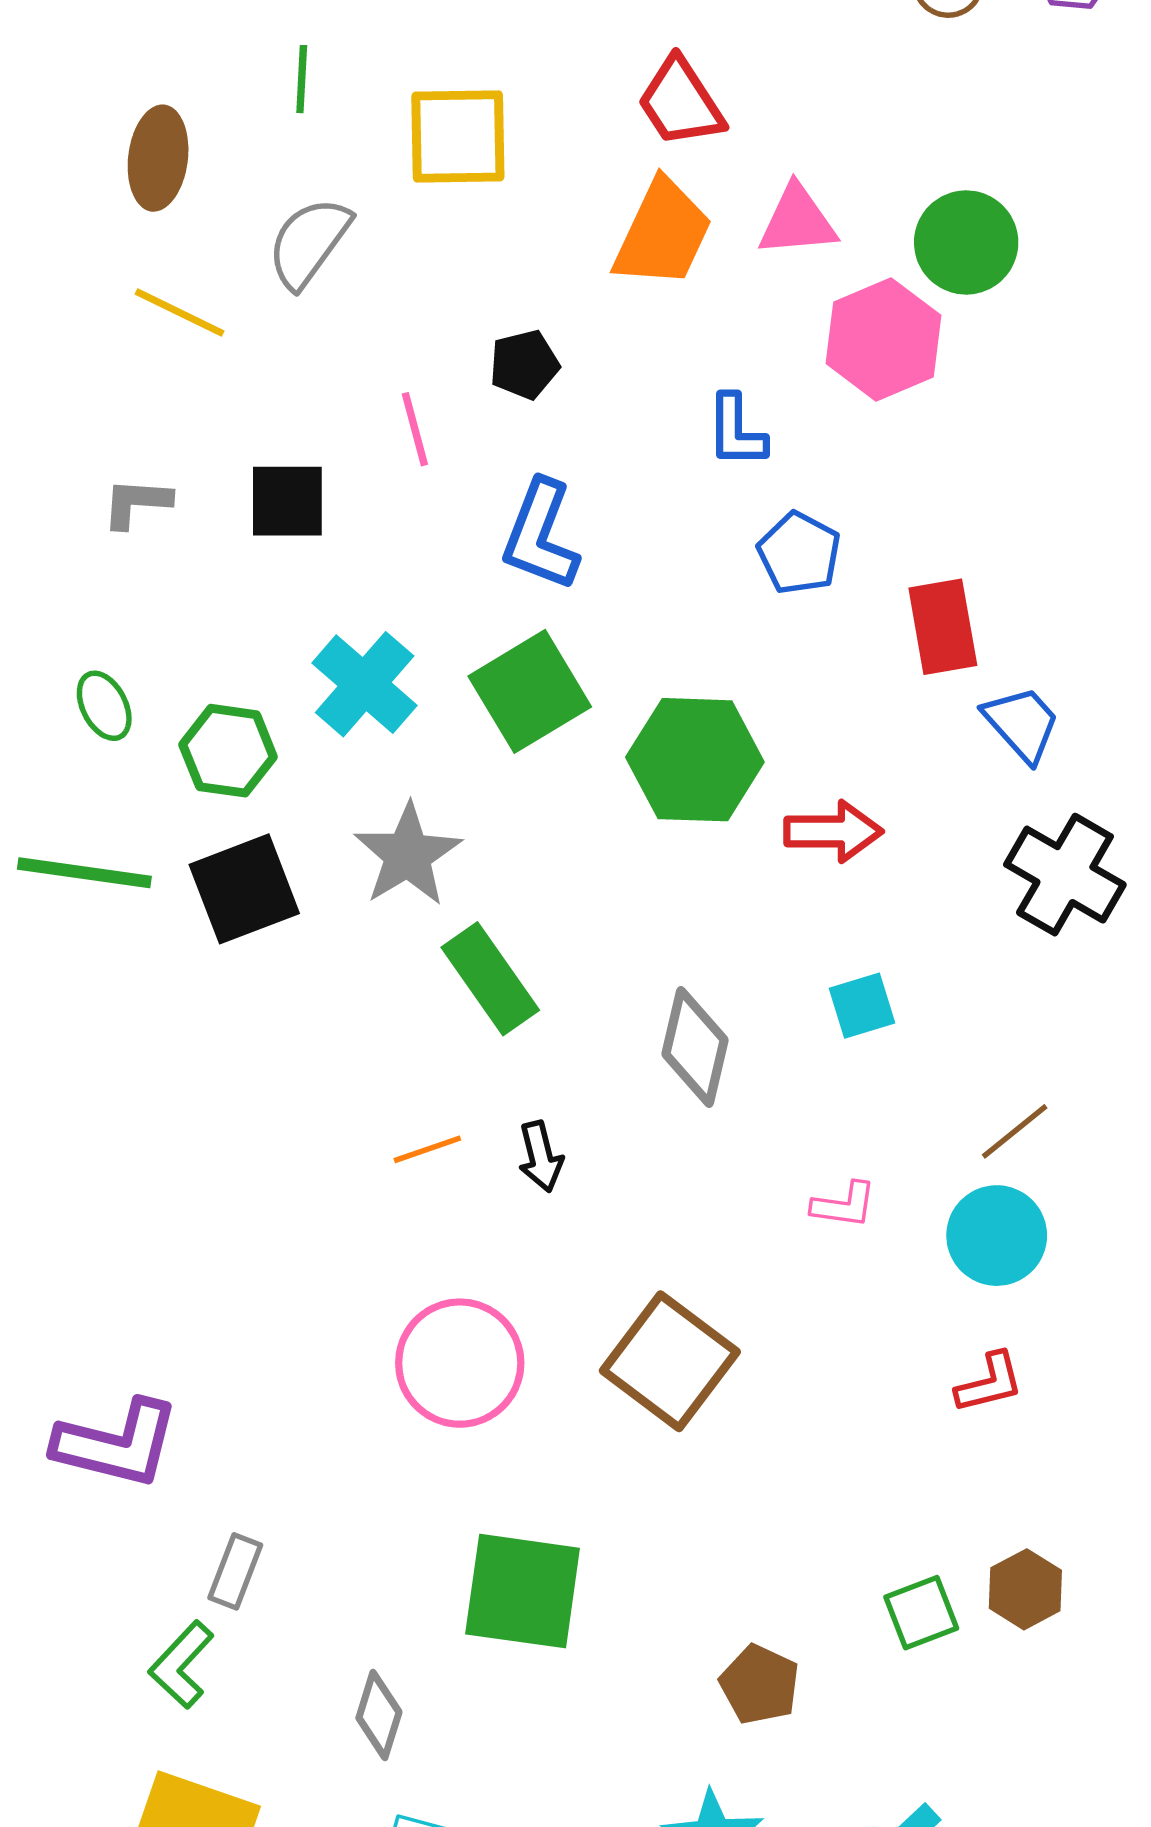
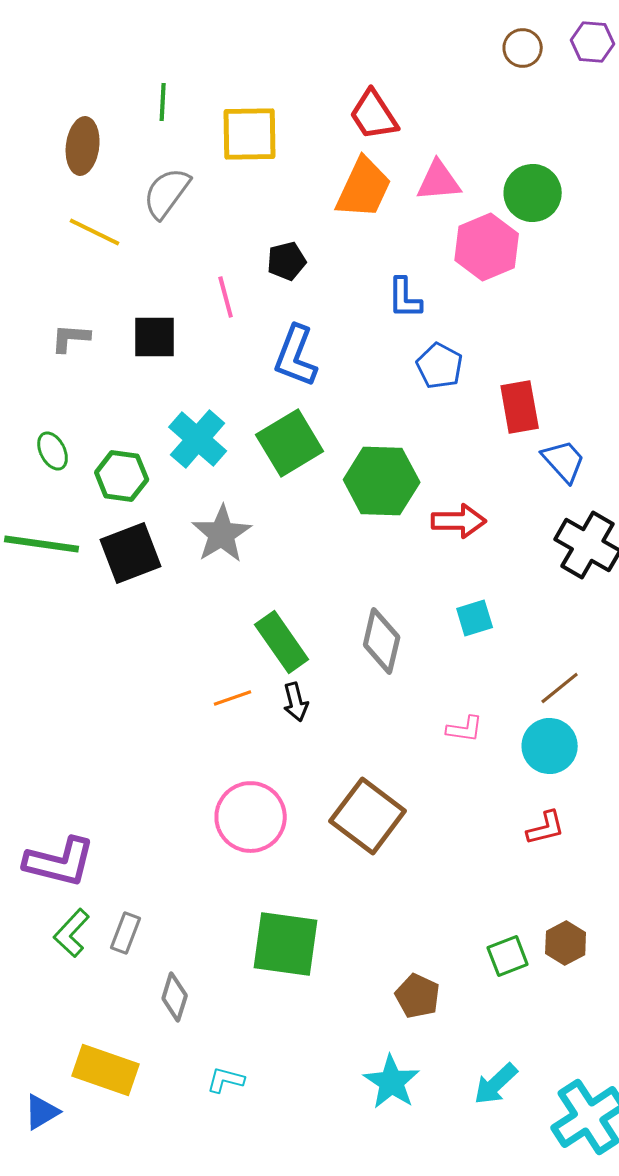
green rectangle: (490, 979) -> (282, 642), moved
green L-shape: (181, 1665) -> (72, 933), moved
gray diamond: (379, 1715) -> (175, 997), moved

